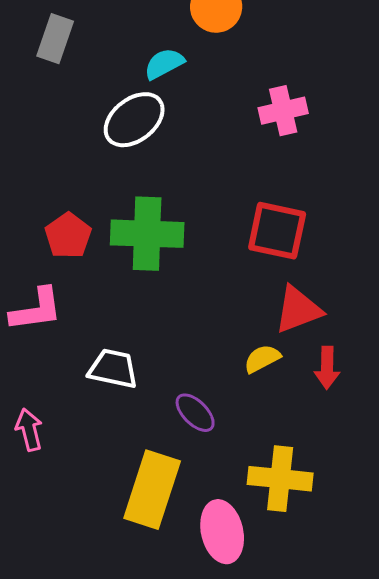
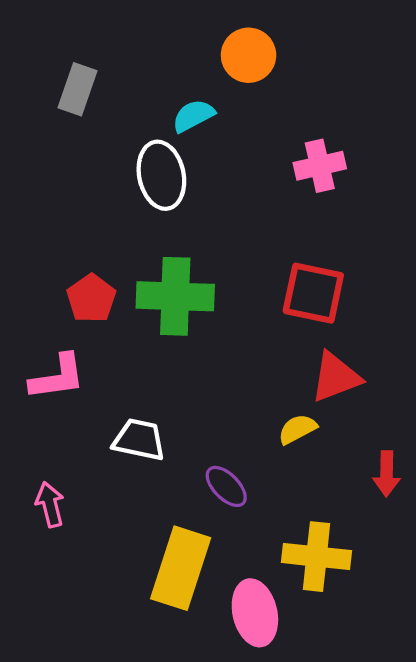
white ellipse: (134, 120) -> (161, 175), turned -64
red arrow: (327, 368) -> (387, 474), moved

